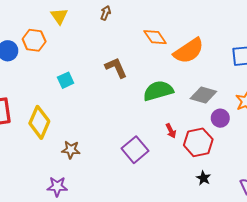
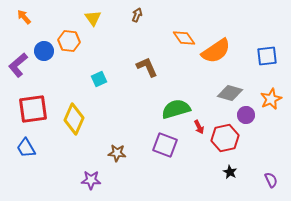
green semicircle: (158, 91) -> (176, 109), moved
brown star: (71, 150) -> (117, 153), moved
purple square: (135, 150) -> (165, 145), turned -30

